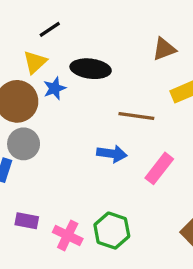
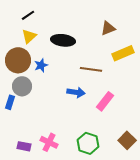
black line: (50, 29) -> (28, 15), moved
blue star: (55, 88) -> (41, 65), moved
purple rectangle: (27, 221) -> (24, 146), moved
green hexagon: (112, 231) -> (88, 143), moved

